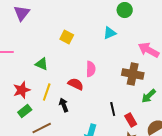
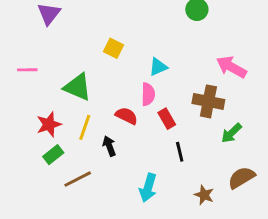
cyan triangle: (110, 33) -> (158, 67), moved
green triangle: (42, 64) -> (78, 87), size x1.5
red rectangle: (131, 120) -> (167, 119), moved

